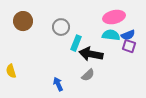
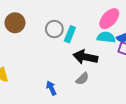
pink ellipse: (114, 17) -> (109, 19), turned -35
cyan rectangle: (76, 43) -> (70, 34), moved

